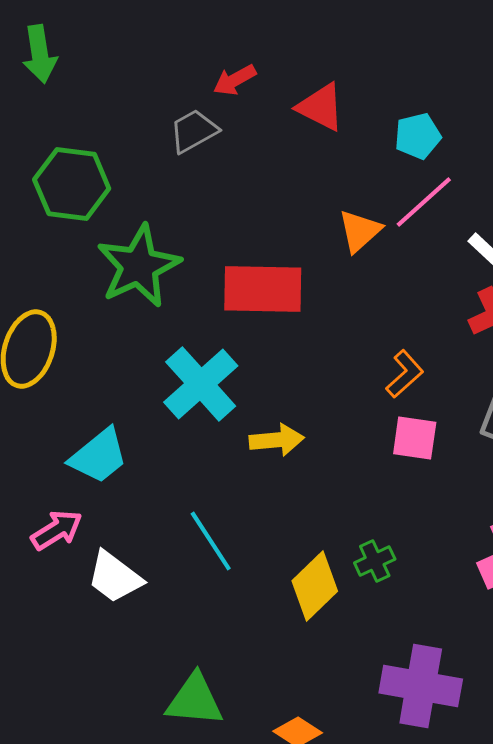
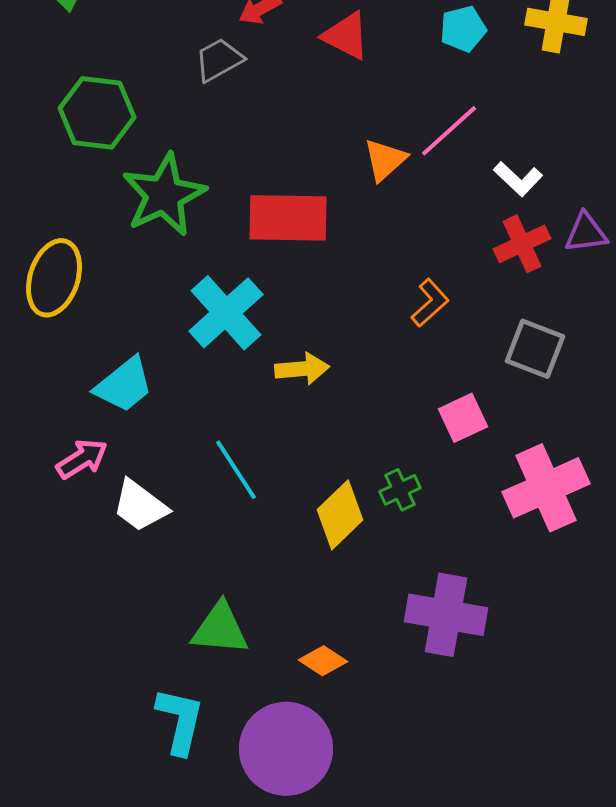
cyan pentagon: (418, 136) -> (463, 29), moved
pink square: (415, 438) -> (463, 418), moved, turned -33

